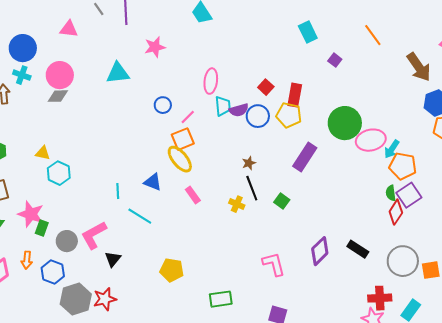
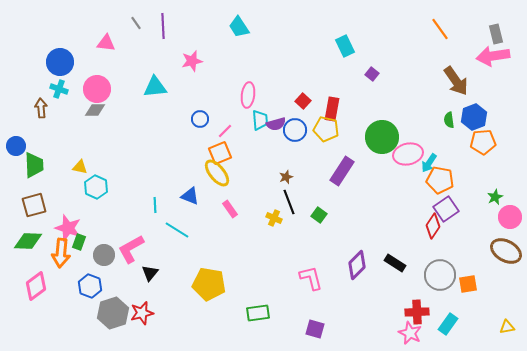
orange line: (373, 35) -> (440, 29), moved
green semicircle: (391, 193) -> (449, 120), moved
orange arrow: (27, 260) -> (61, 253), moved, size x1.6
yellow pentagon: (172, 270) -> (209, 284), size x1.4

